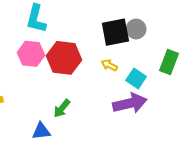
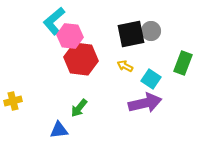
cyan L-shape: (36, 19) -> (54, 21), turned 36
pink hexagon: (31, 54) -> (70, 36), moved

